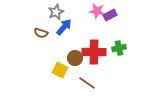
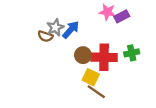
gray star: (56, 12) -> (55, 27), moved
brown circle: (75, 58) -> (83, 55), moved
yellow square: (60, 70) -> (91, 77), moved

